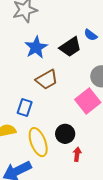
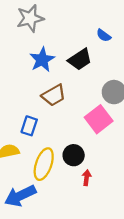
blue semicircle: (91, 35) -> (104, 35), moved
yellow ellipse: (38, 142) -> (44, 164), turned 40

